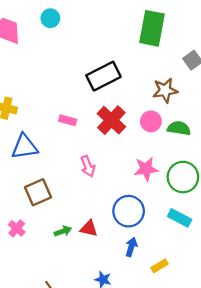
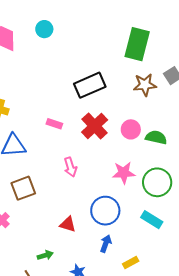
brown star: (165, 90) -> (145, 85), moved
green arrow: (63, 231) -> (45, 255), moved

